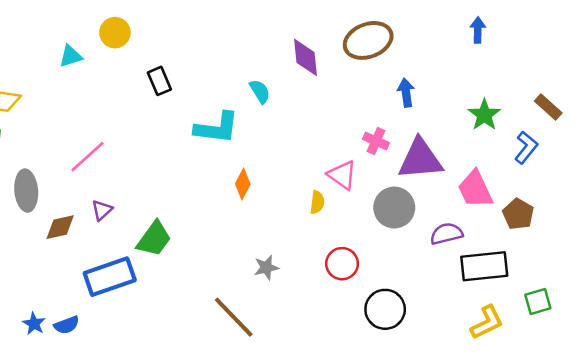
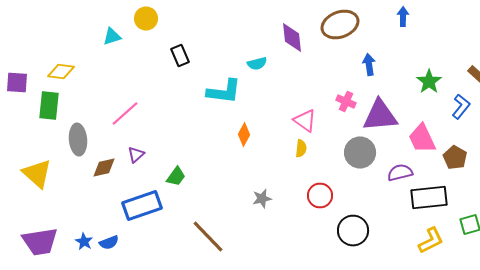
blue arrow: (478, 30) -> (403, 16), moved
cyan semicircle: (260, 91) -> (257, 64), turned 108
pink triangle: (342, 175) -> (305, 120), moved
green trapezoid: (154, 239) -> (176, 176), size x0.7
brown line: (234, 317) -> (208, 236), moved

